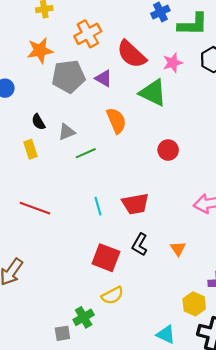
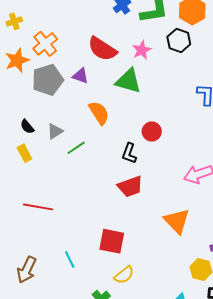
orange cross: (88, 34) -> (45, 44), moved
cyan line: (98, 206) -> (70, 259), moved
black L-shape: (140, 245) -> (129, 153), moved
orange triangle: (178, 249) -> (177, 221), size x1.8

